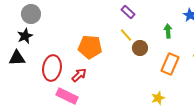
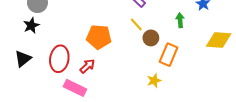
black triangle: (17, 58) -> (23, 59), moved, turned -36
orange rectangle: (170, 64) -> (169, 55), moved
yellow star: (158, 98) -> (154, 81), moved

